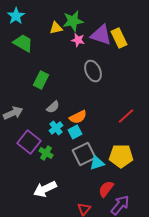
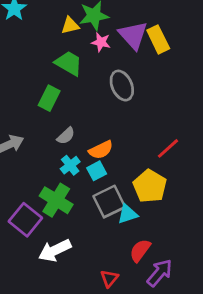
purple triangle: (101, 35) -> (133, 35), turned 30
green trapezoid: (23, 43) -> (69, 63), moved
purple square: (29, 142) -> (25, 220), moved
green cross: (46, 153) -> (56, 200), size x1.6
yellow pentagon: (121, 156) -> (150, 186), moved, turned 30

